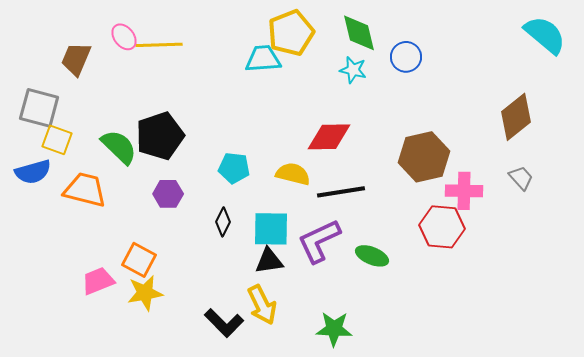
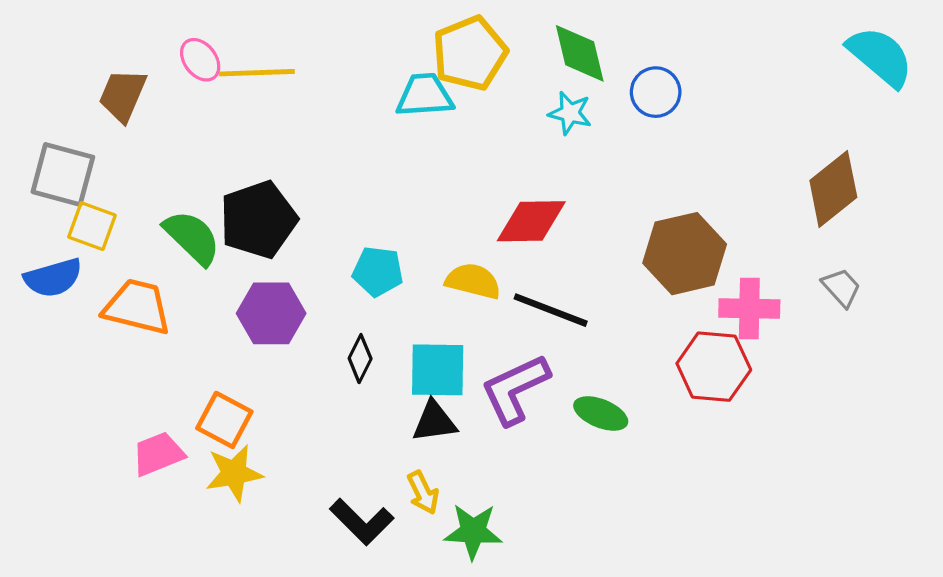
black line: (341, 192) -> (551, 310), turned 30
purple hexagon: (168, 194) -> (271, 313), size x1.4
yellow arrow: (262, 305) -> (423, 493), size x0.7
green star: (334, 329) -> (473, 531), moved

